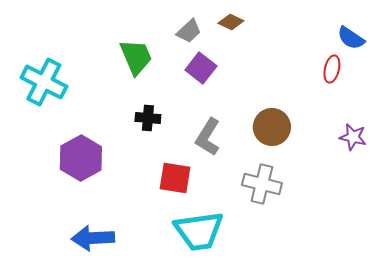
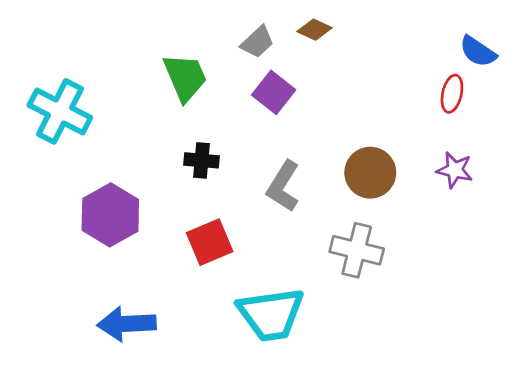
purple star: (353, 137) -> (455, 170), moved
red square: (175, 178) -> (210, 242), moved, turned -32

